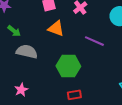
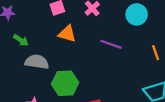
green hexagon: (68, 66) -> (65, 83), moved

